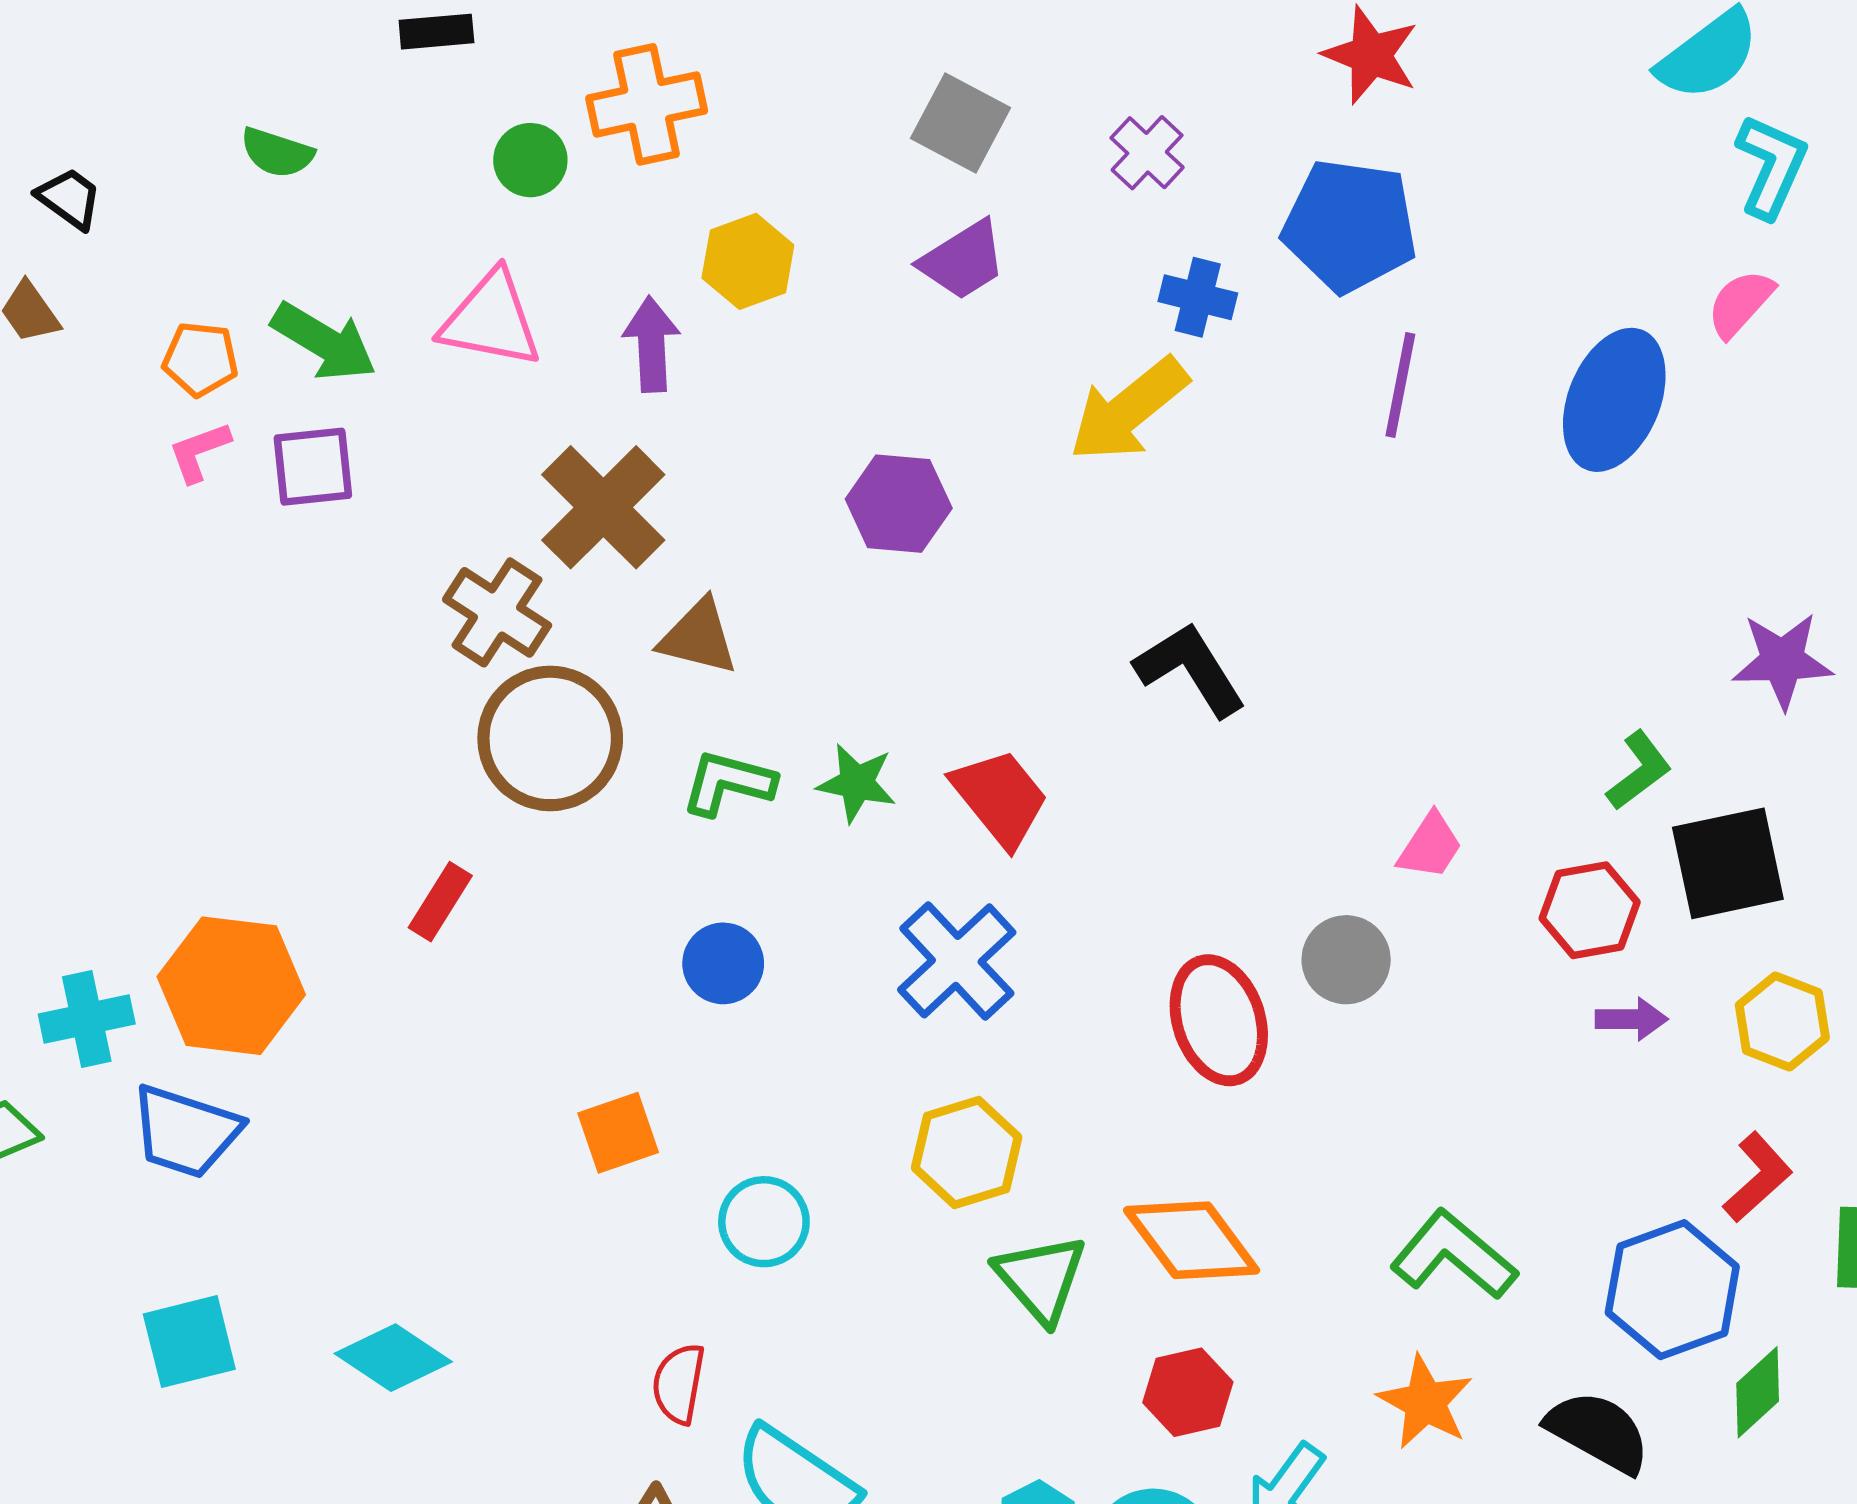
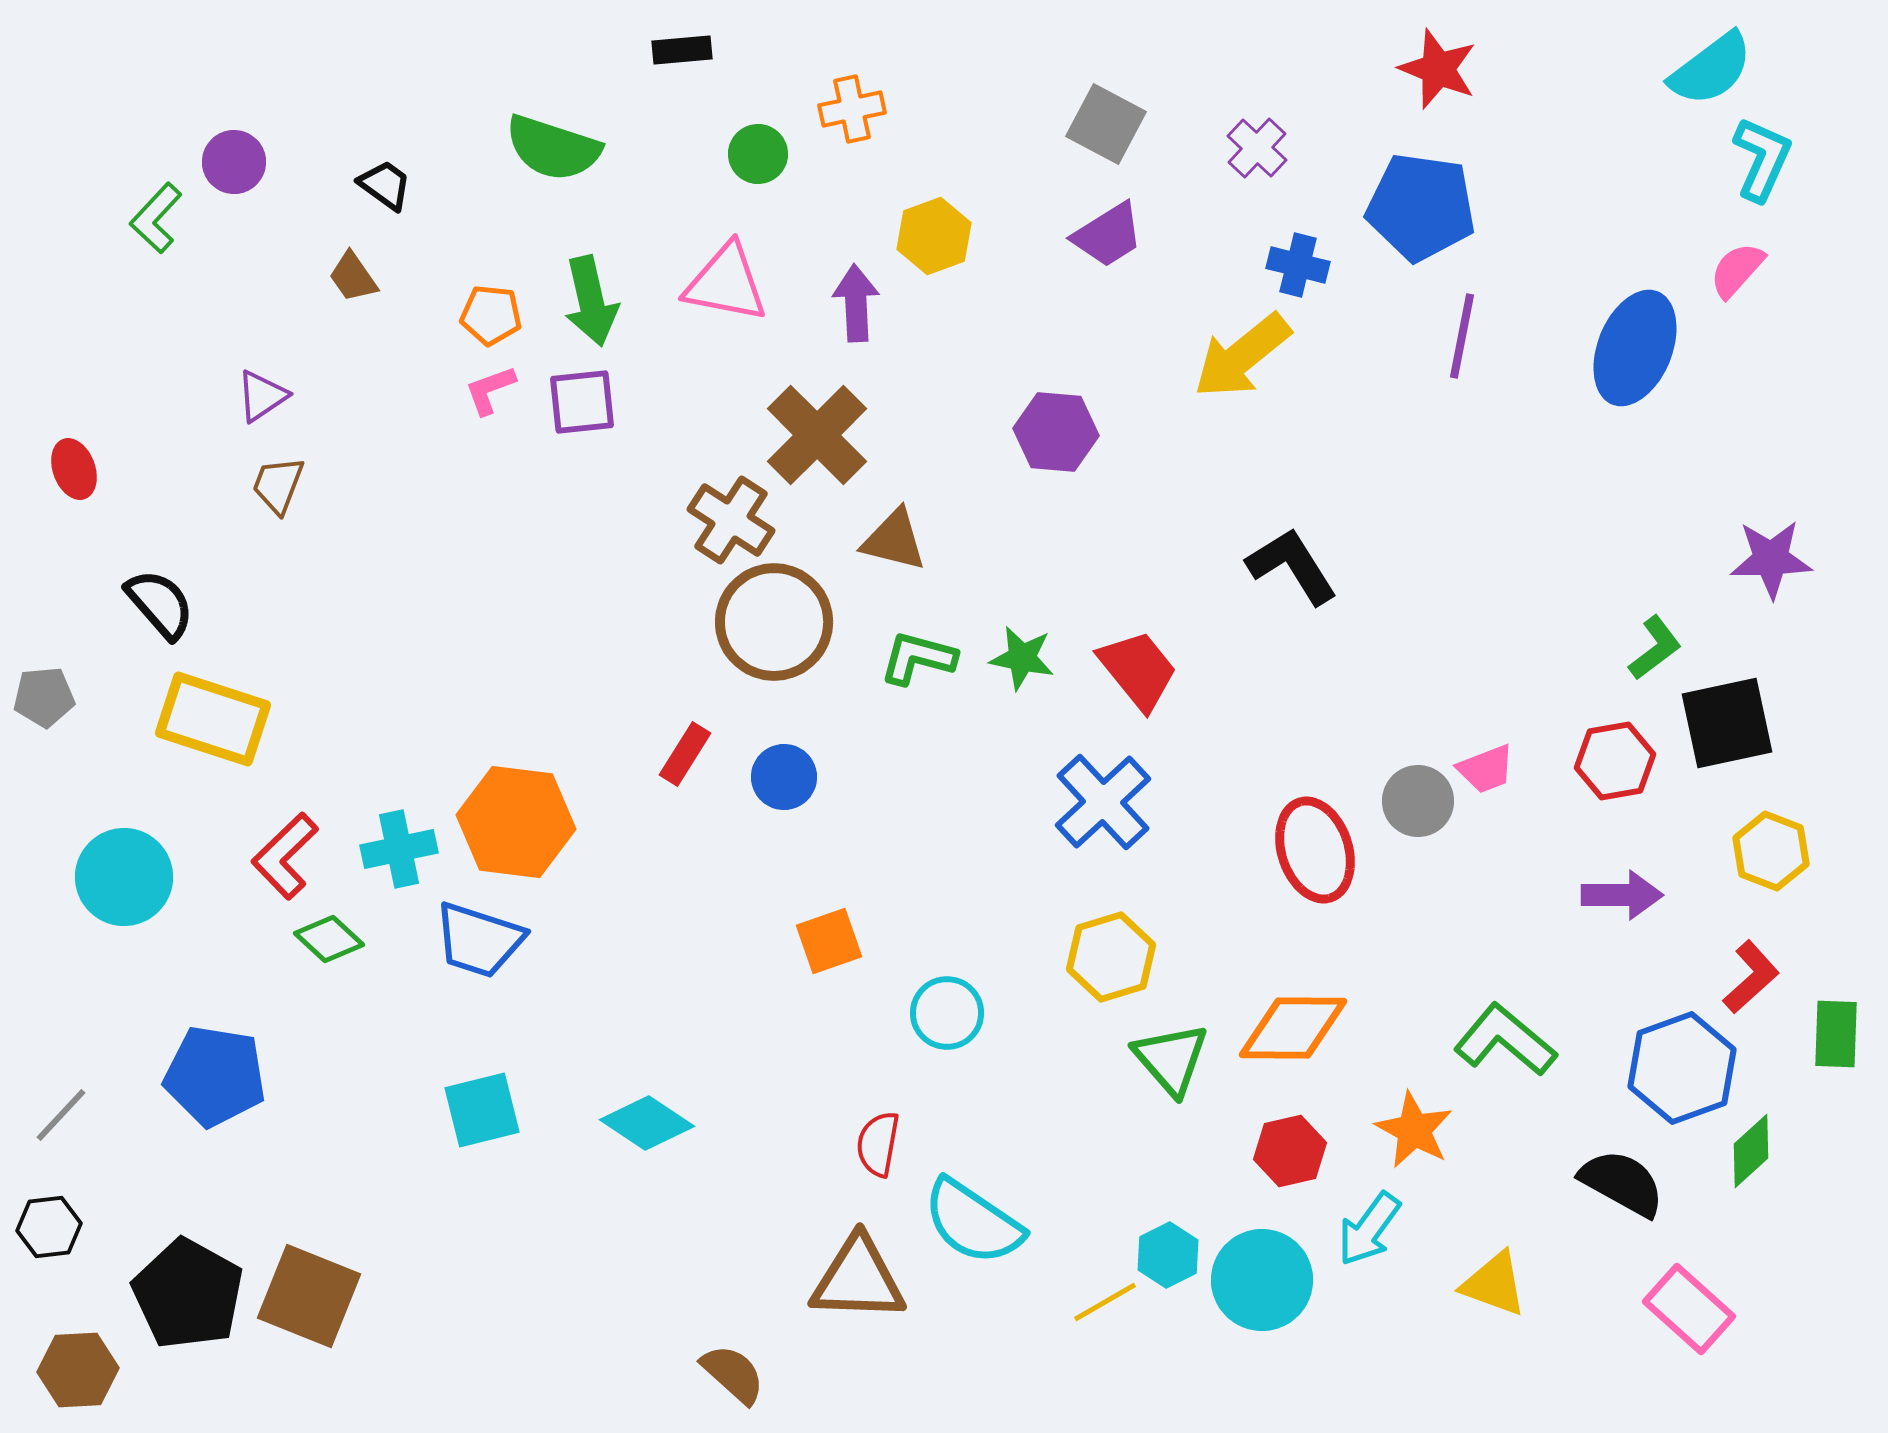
orange cross: (647, 104) -> (852, 109), size x0.7
green semicircle: (277, 153) -> (553, 148), size x1.6
green arrow: (324, 342) -> (591, 301), turned 46
pink trapezoid: (1430, 846) -> (1486, 769), moved, turned 36
blue circle: (723, 963) -> (784, 777), moved
purple arrow: (1632, 1019) -> (1622, 895), moved, size x1.4
orange diamond: (1192, 1240) -> (1293, 1028), turned -53
orange star: (1425, 1402) -> (1414, 1130), moved

